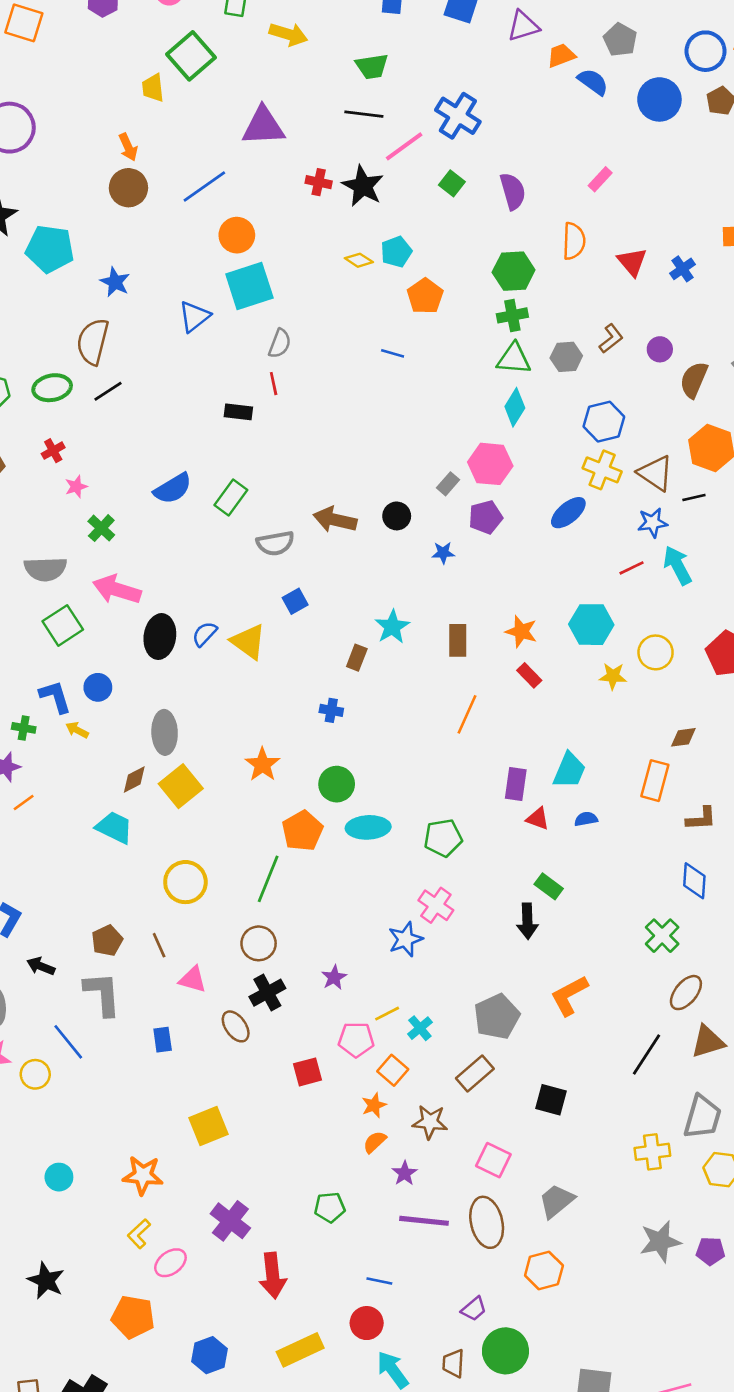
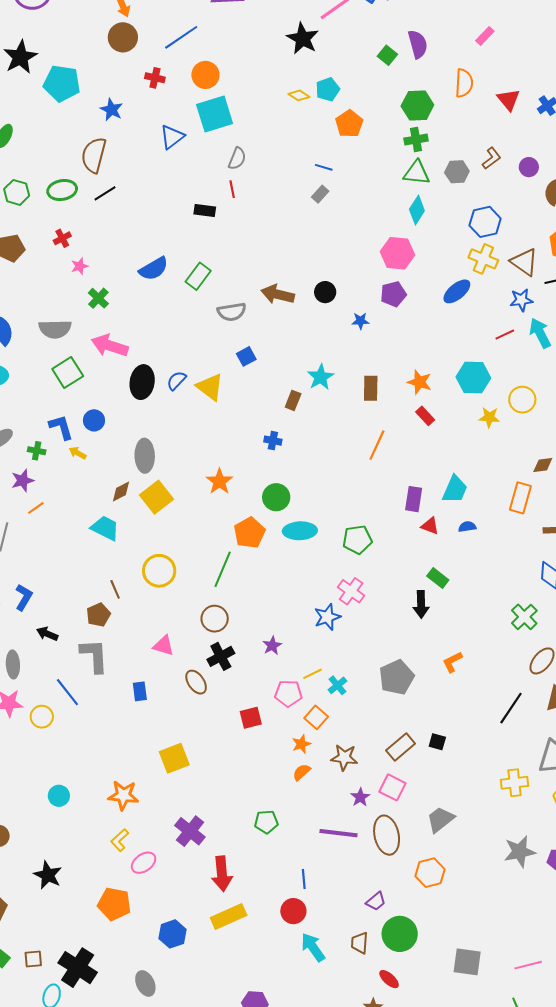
red cross: (319, 182) -> (155, 78), moved
green square: (452, 183) -> (387, 55), moved
gray rectangle: (448, 484) -> (320, 194), moved
brown line: (159, 945) -> (115, 589), moved
orange L-shape: (569, 995) -> (452, 662), size x0.7
brown rectangle: (475, 1073) -> (401, 747), moved
black square: (551, 1100) -> (437, 742), size x0.7
purple star: (405, 1173) -> (360, 797), moved
blue line: (379, 1281) -> (304, 879), turned 72
yellow rectangle: (300, 1350) -> (229, 917), moved

